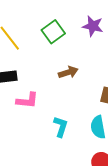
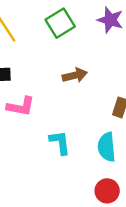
cyan L-shape: (61, 127) -> (60, 143), turned -30

